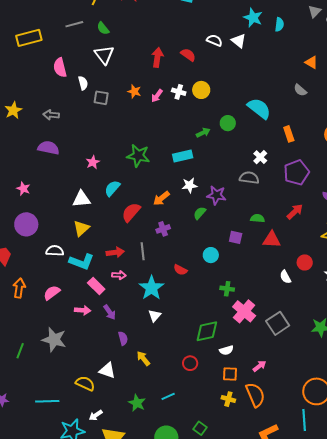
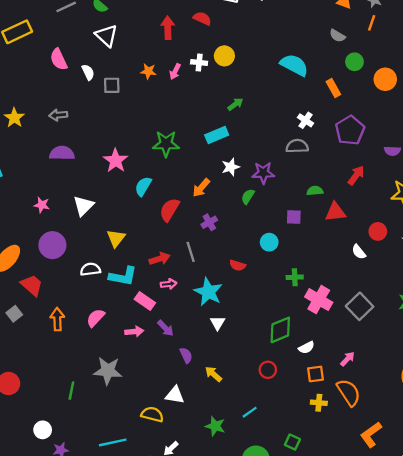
green circle: (228, 123) -> (354, 62), moved
pink star: (93, 162) -> (116, 161), size x1.5
white triangle: (81, 199) -> (84, 206), moved, turned -30

